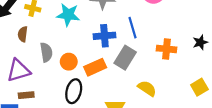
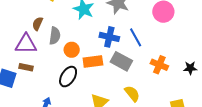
blue line: (132, 28) -> (136, 37), turned -30
brown semicircle: (23, 34) -> (38, 24), moved
gray rectangle: (125, 58) -> (121, 61), turned 70

